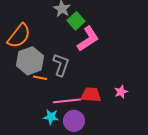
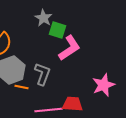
green square: (76, 21) -> (57, 30), turned -30
pink star: (121, 92) -> (103, 85), moved, size x1.6

